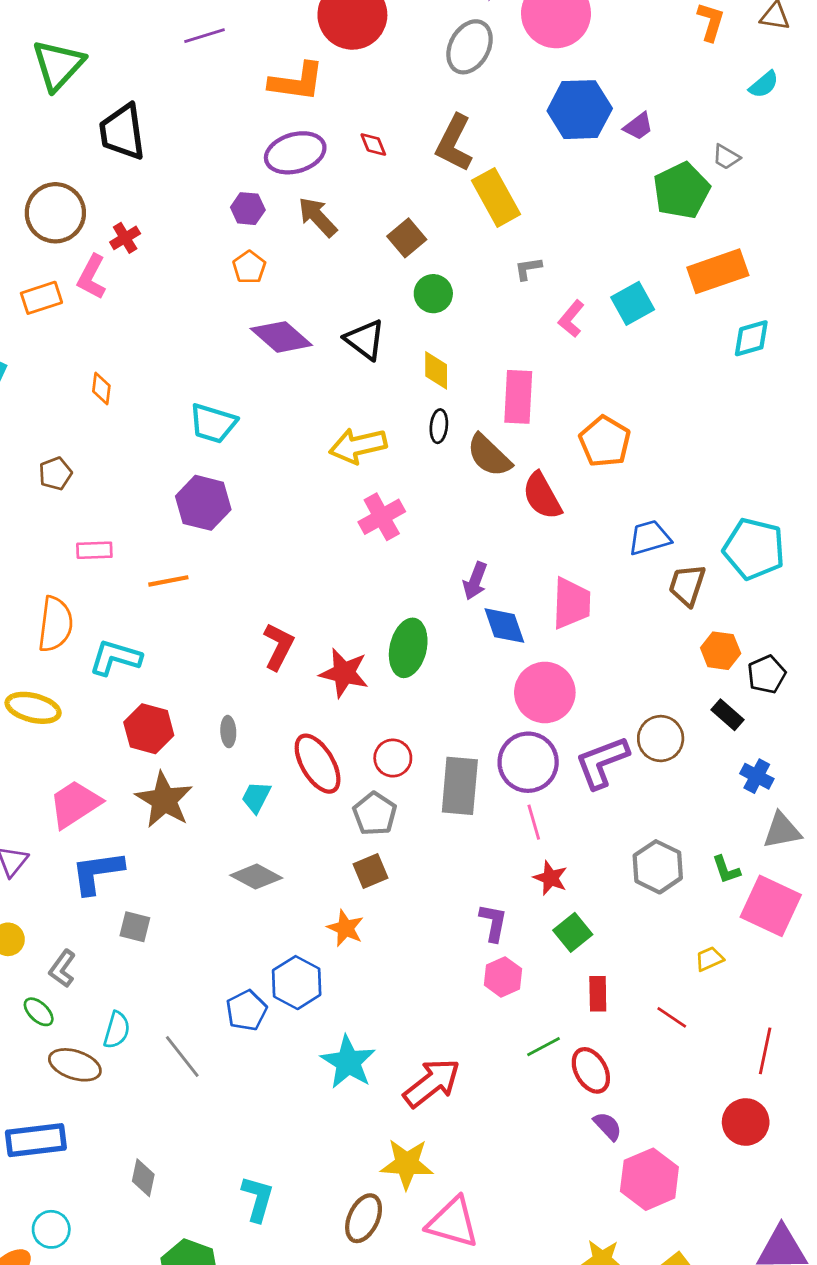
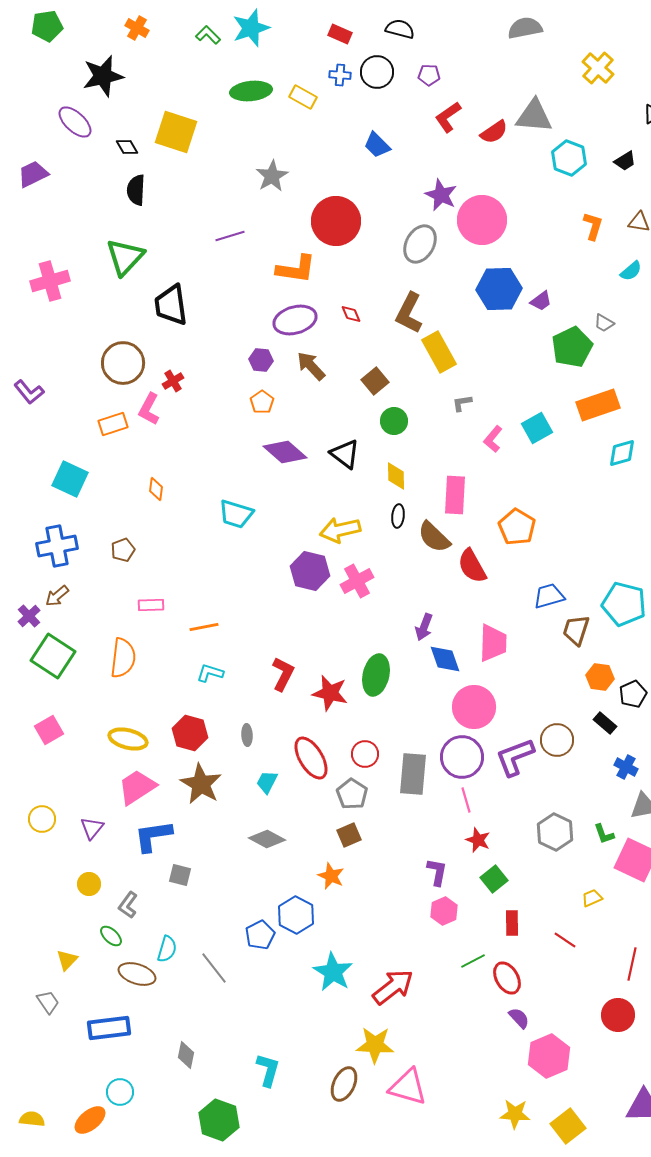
purple hexagon: (203, 503) -> (310, 571), moved
cyan L-shape: (115, 658) -> (210, 673), moved, size x0.7
yellow ellipse: (33, 708) -> (128, 739), moved

